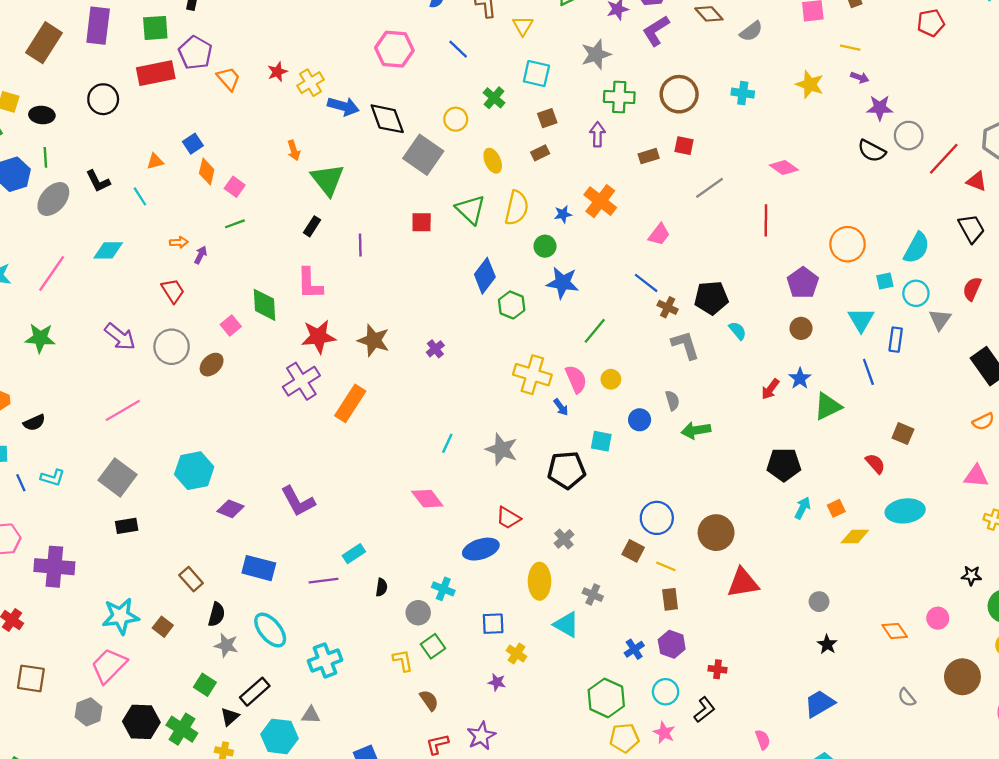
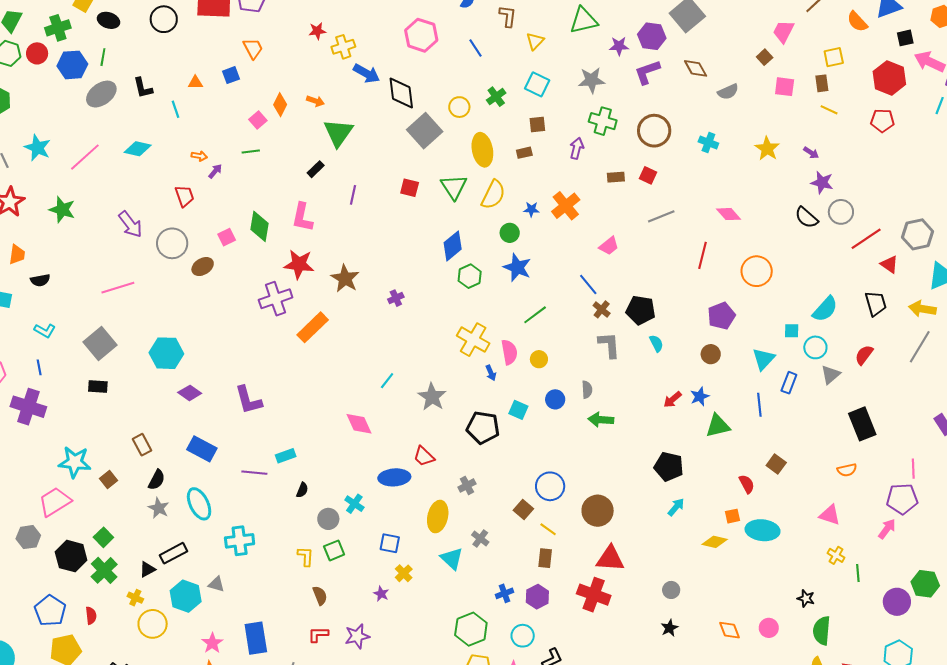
yellow line: (850, 48) -> (829, 110), moved
orange trapezoid: (229, 79) -> (253, 48), moved
orange arrow: (294, 150) -> (315, 101), turned -66
yellow ellipse: (493, 161) -> (482, 150), size x1.5
orange diamond: (207, 172) -> (280, 105), moved
orange circle: (848, 244) -> (757, 271), moved
blue line: (21, 483) -> (39, 367), moved
orange square: (836, 508) -> (732, 516), moved
red cross: (718, 669) -> (594, 595), moved, size x2.0
green square: (205, 685) -> (103, 537), moved

